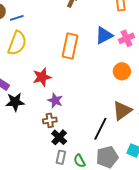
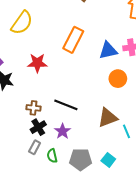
blue triangle: (104, 35) -> (108, 50), moved
purple star: (55, 101) -> (62, 131), moved
black line: (100, 129) -> (66, 105), moved, turned 70

